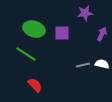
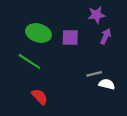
purple arrow: (102, 34) -> (106, 36), moved
white semicircle: (102, 64) -> (107, 84), moved

